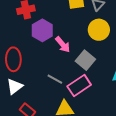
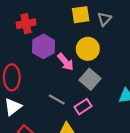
yellow circle: (99, 30) -> (88, 49), moved
pink rectangle: (79, 85) -> (83, 107), size x0.7

